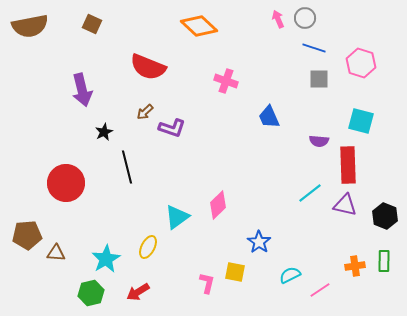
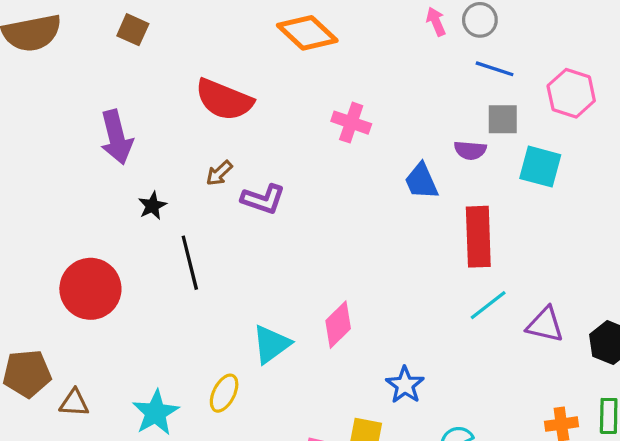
cyan square: (361, 121) -> (540, 167), moved
purple semicircle: (319, 141) -> (470, 150), moved
red rectangle: (348, 165) -> (478, 237), moved

